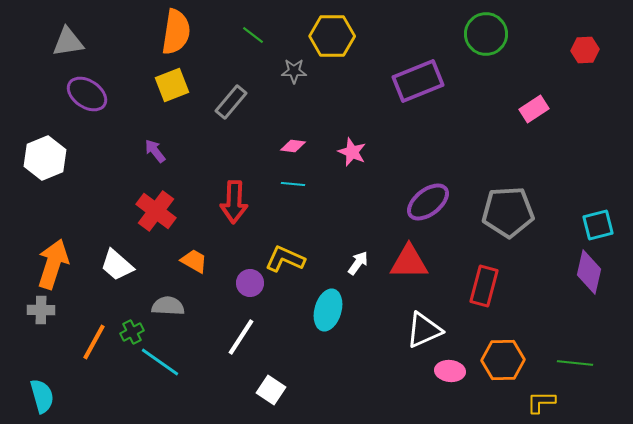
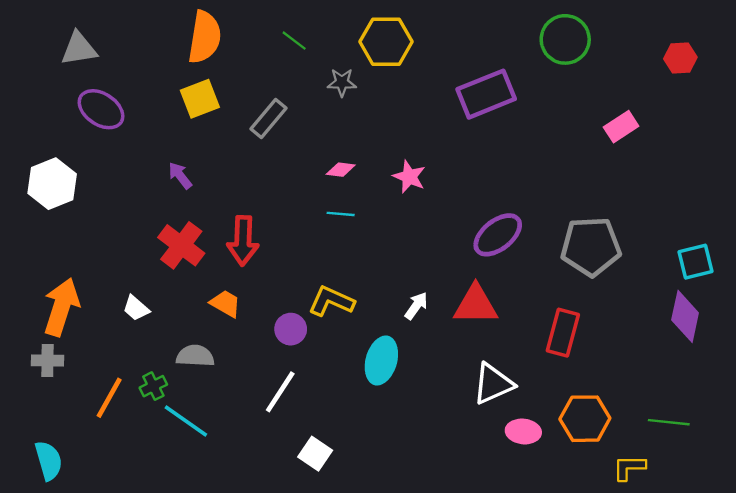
red arrow: (234, 202) -> (243, 241), moved
white trapezoid: (117, 265) -> (136, 308), size x0.7

